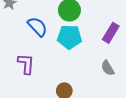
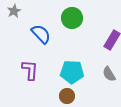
cyan pentagon: (69, 37) -> (72, 72), moved

